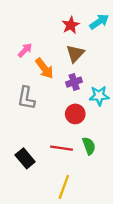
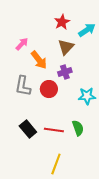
cyan arrow: (99, 22) -> (87, 30), moved
cyan star: (99, 96) -> (87, 96), moved
red circle: (75, 114) -> (49, 89), moved
black rectangle: (25, 158) -> (28, 129), moved

